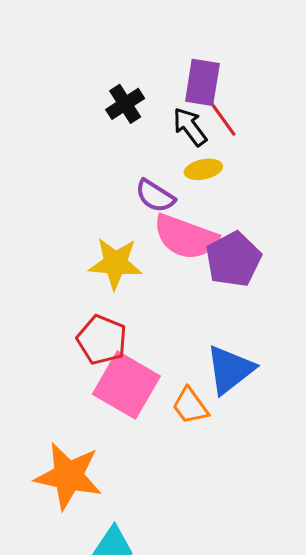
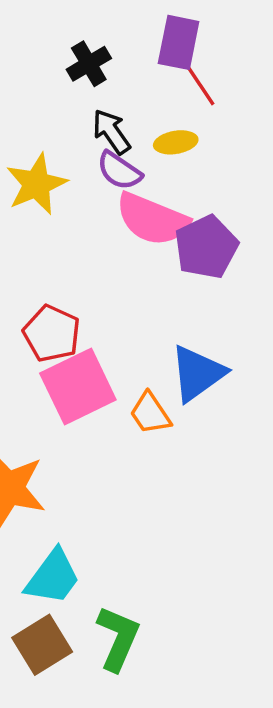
black arrow: (190, 127) -> (111, 132), moved
yellow star: (115, 263) -> (36, 184), moved, turned -30
pink square: (126, 385) -> (78, 387), turned 32

